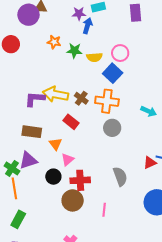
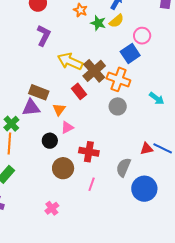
yellow semicircle: (94, 57) -> (116, 21), moved, turned -49
brown cross: (81, 98) -> (94, 71), size x1.6
purple L-shape: (35, 99) -> (44, 35), moved, turned 100
purple triangle: (28, 160) -> (31, 108), moved
gray semicircle: (120, 176) -> (123, 167), moved, turned -150
red cross: (80, 180) -> (89, 152), moved

